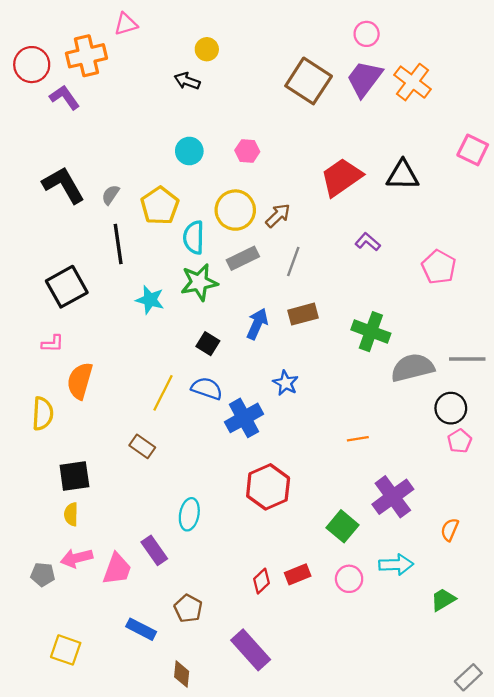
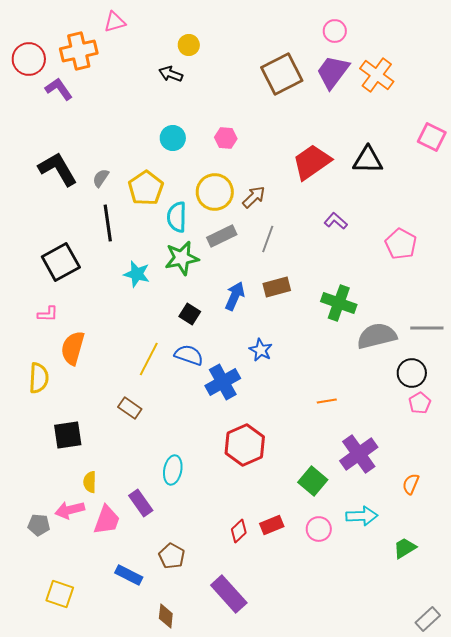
brown square: (309, 81) -> (282, 74), turned 30
yellow semicircle: (71, 514) -> (90, 482), moved

